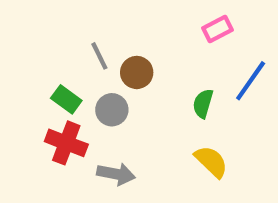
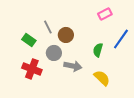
green rectangle: (66, 99) -> (29, 40), moved
gray arrow: (116, 174) -> (73, 66), moved

